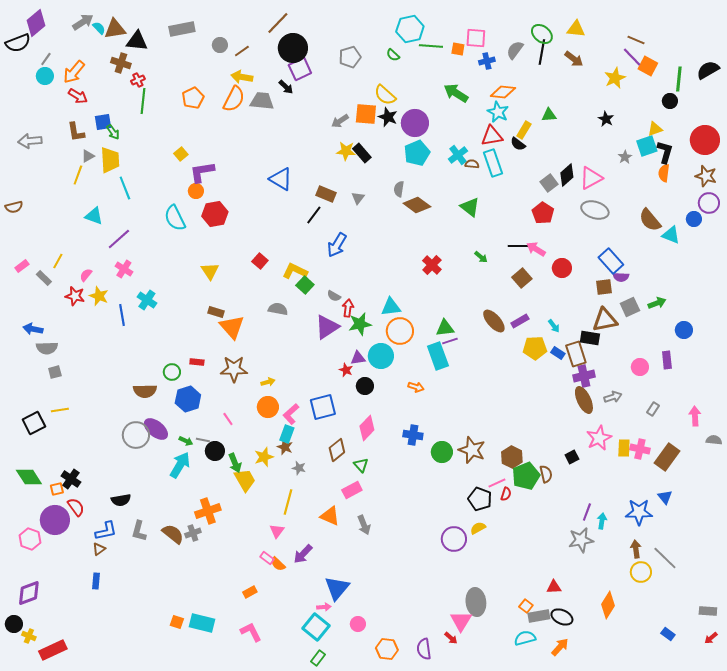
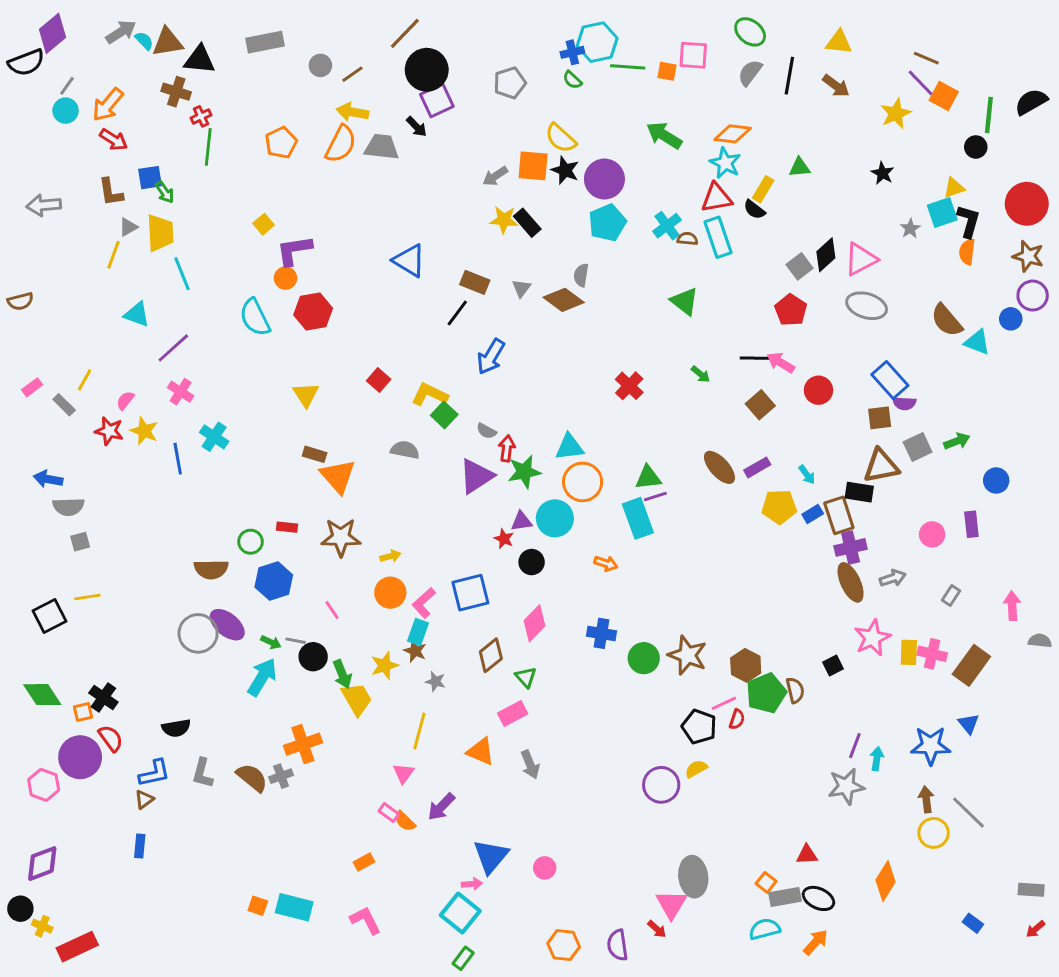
green ellipse: (542, 34) -> (750, 32), moved
blue cross: (487, 61) -> (572, 52), moved
brown diamond: (417, 205) -> (564, 300), moved
blue rectangle: (558, 353) -> (813, 514), turned -64
pink circle: (358, 624) -> (545, 868), moved

